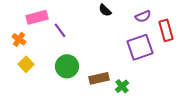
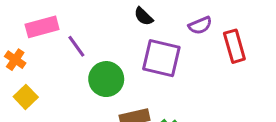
purple square: (140, 47) -> (161, 58), moved, turned 32
green circle: (67, 66) -> (106, 79), moved

